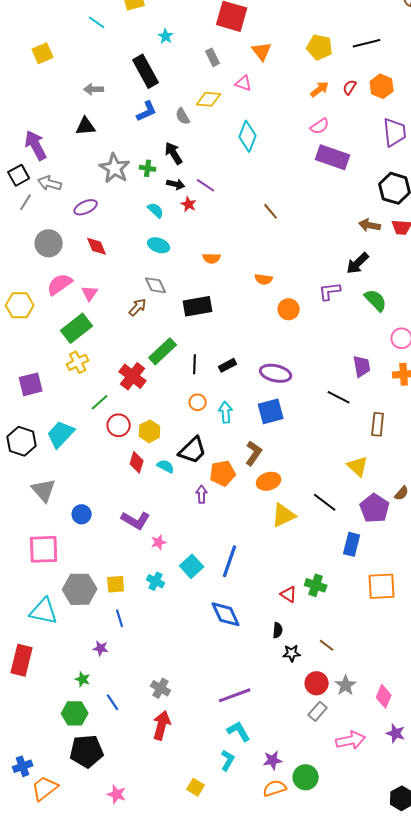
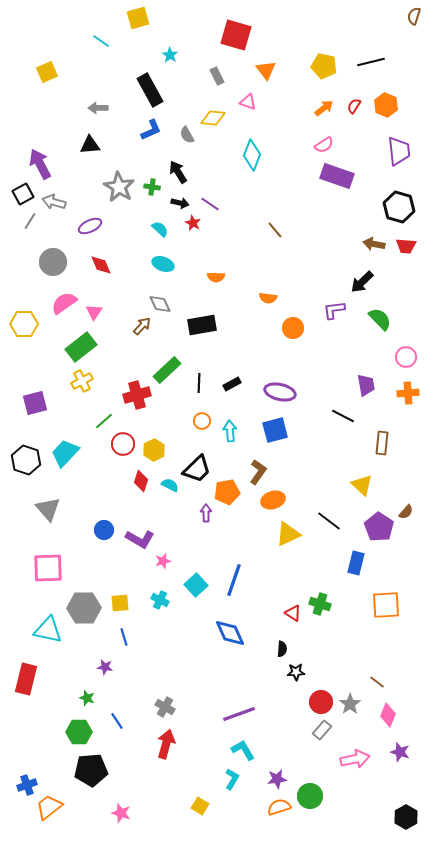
red cross: (133, 376) -> (137, 395), turned 36
blue circle: (82, 514) -> (104, 530), moved
brown line: (327, 645) -> (377, 682), moved

